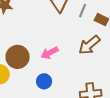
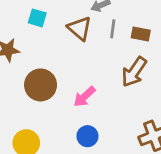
brown circle: (18, 57) -> (41, 85), moved

